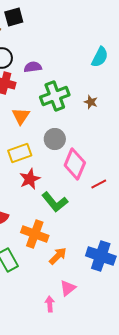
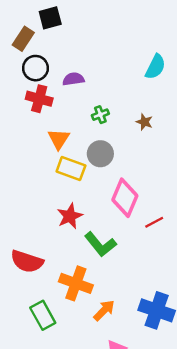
green cross: (55, 96) -> (100, 115), size x0.5
gray circle: (55, 139) -> (100, 154), moved
yellow rectangle: (20, 153) -> (71, 168), moved, turned 40

